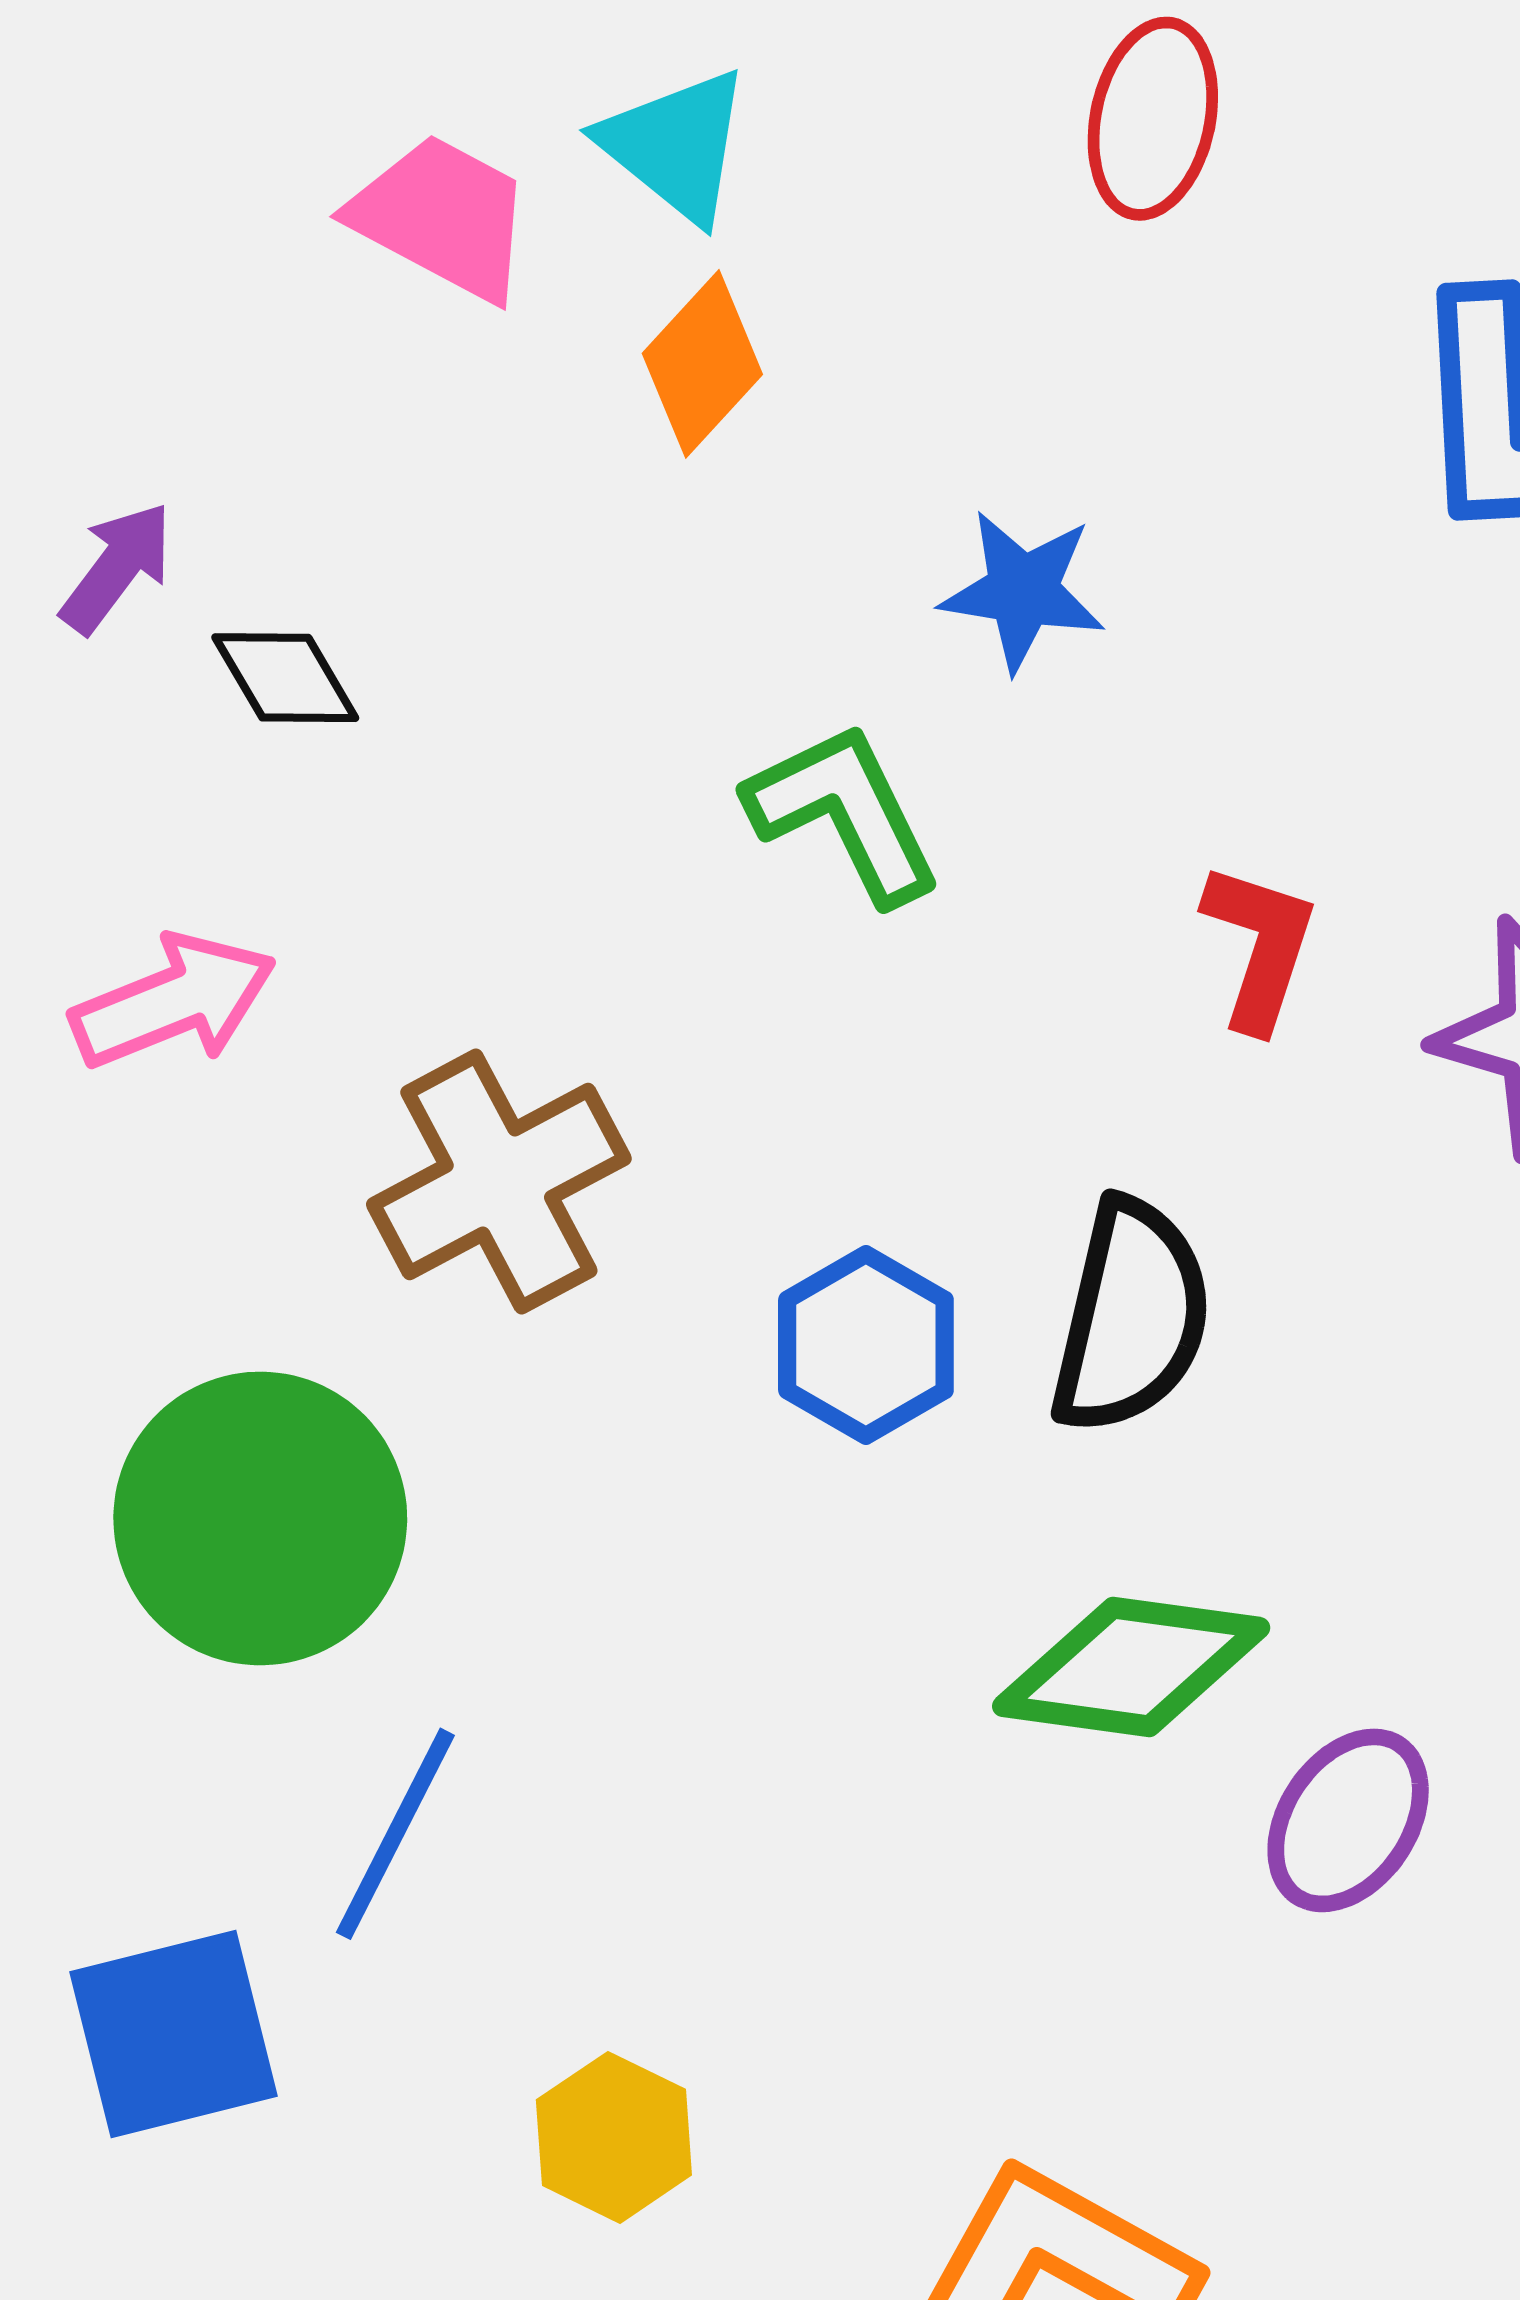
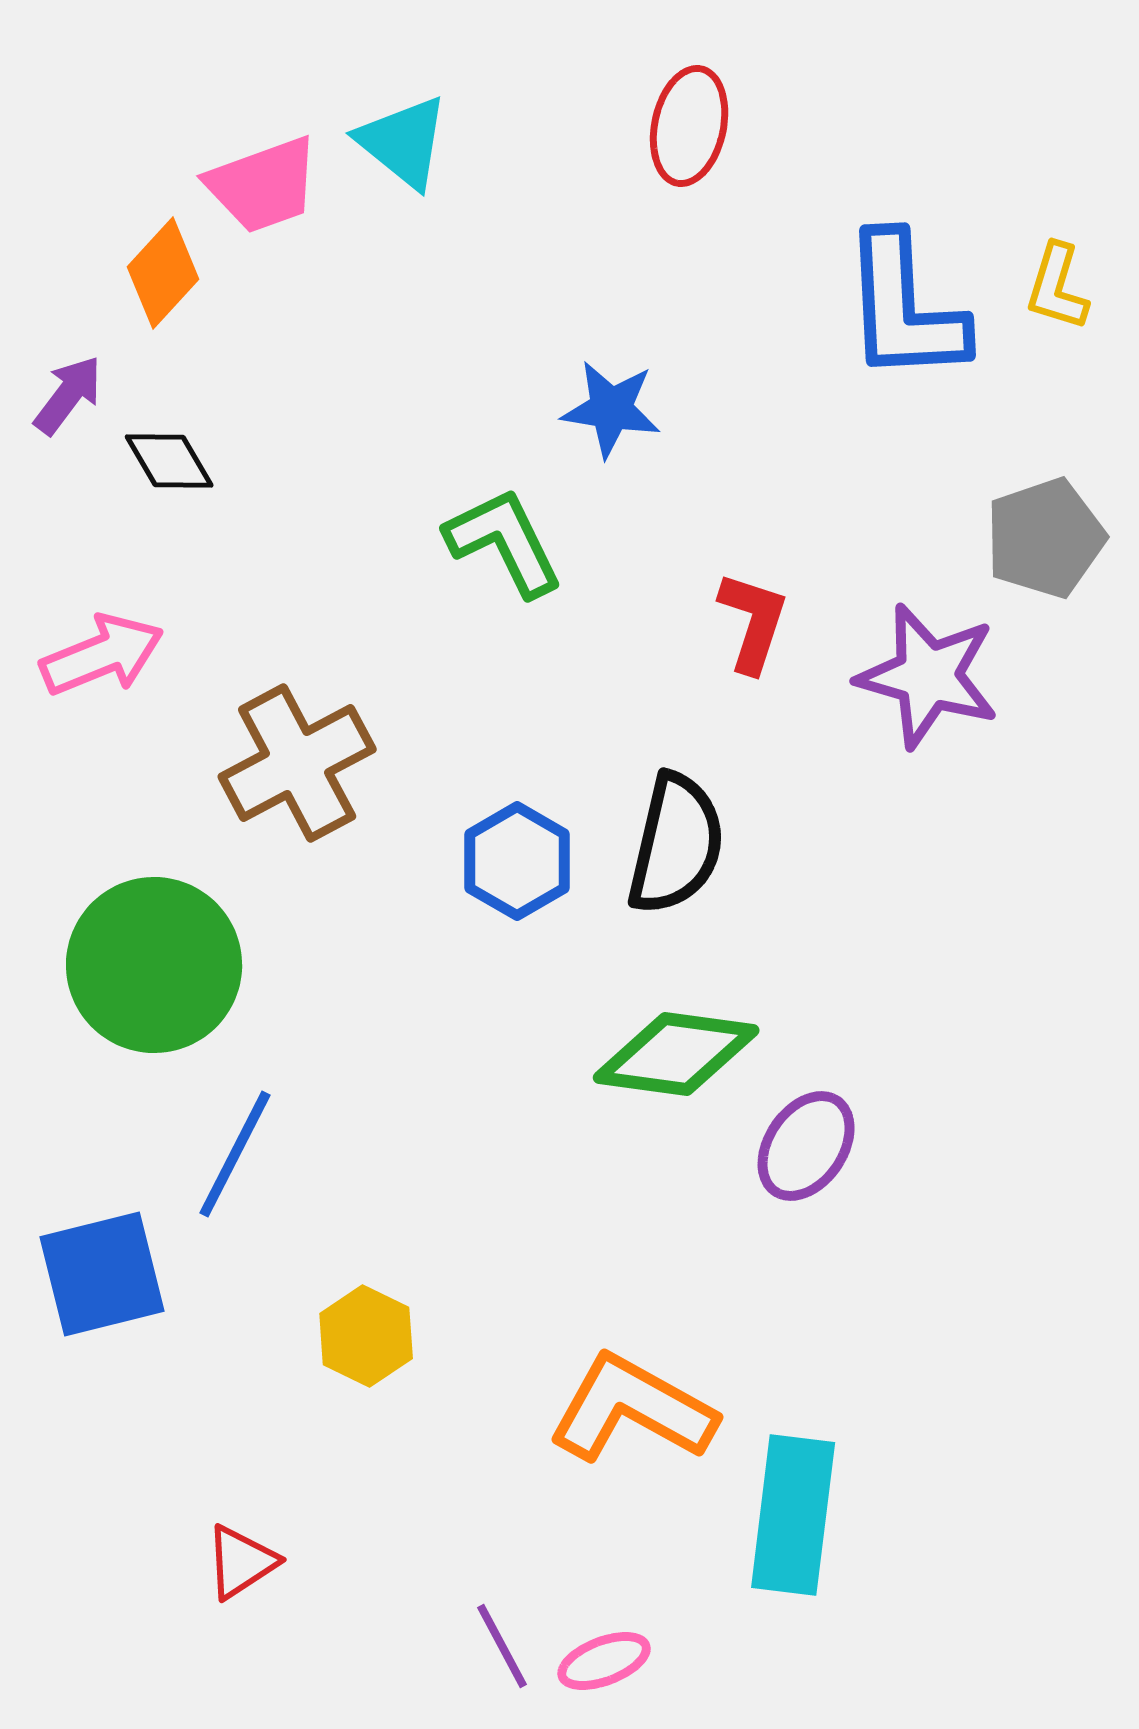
pink trapezoid: (442, 217) -> (263, 185), turned 132
orange diamond: (702, 364) -> (163, 273), moved

